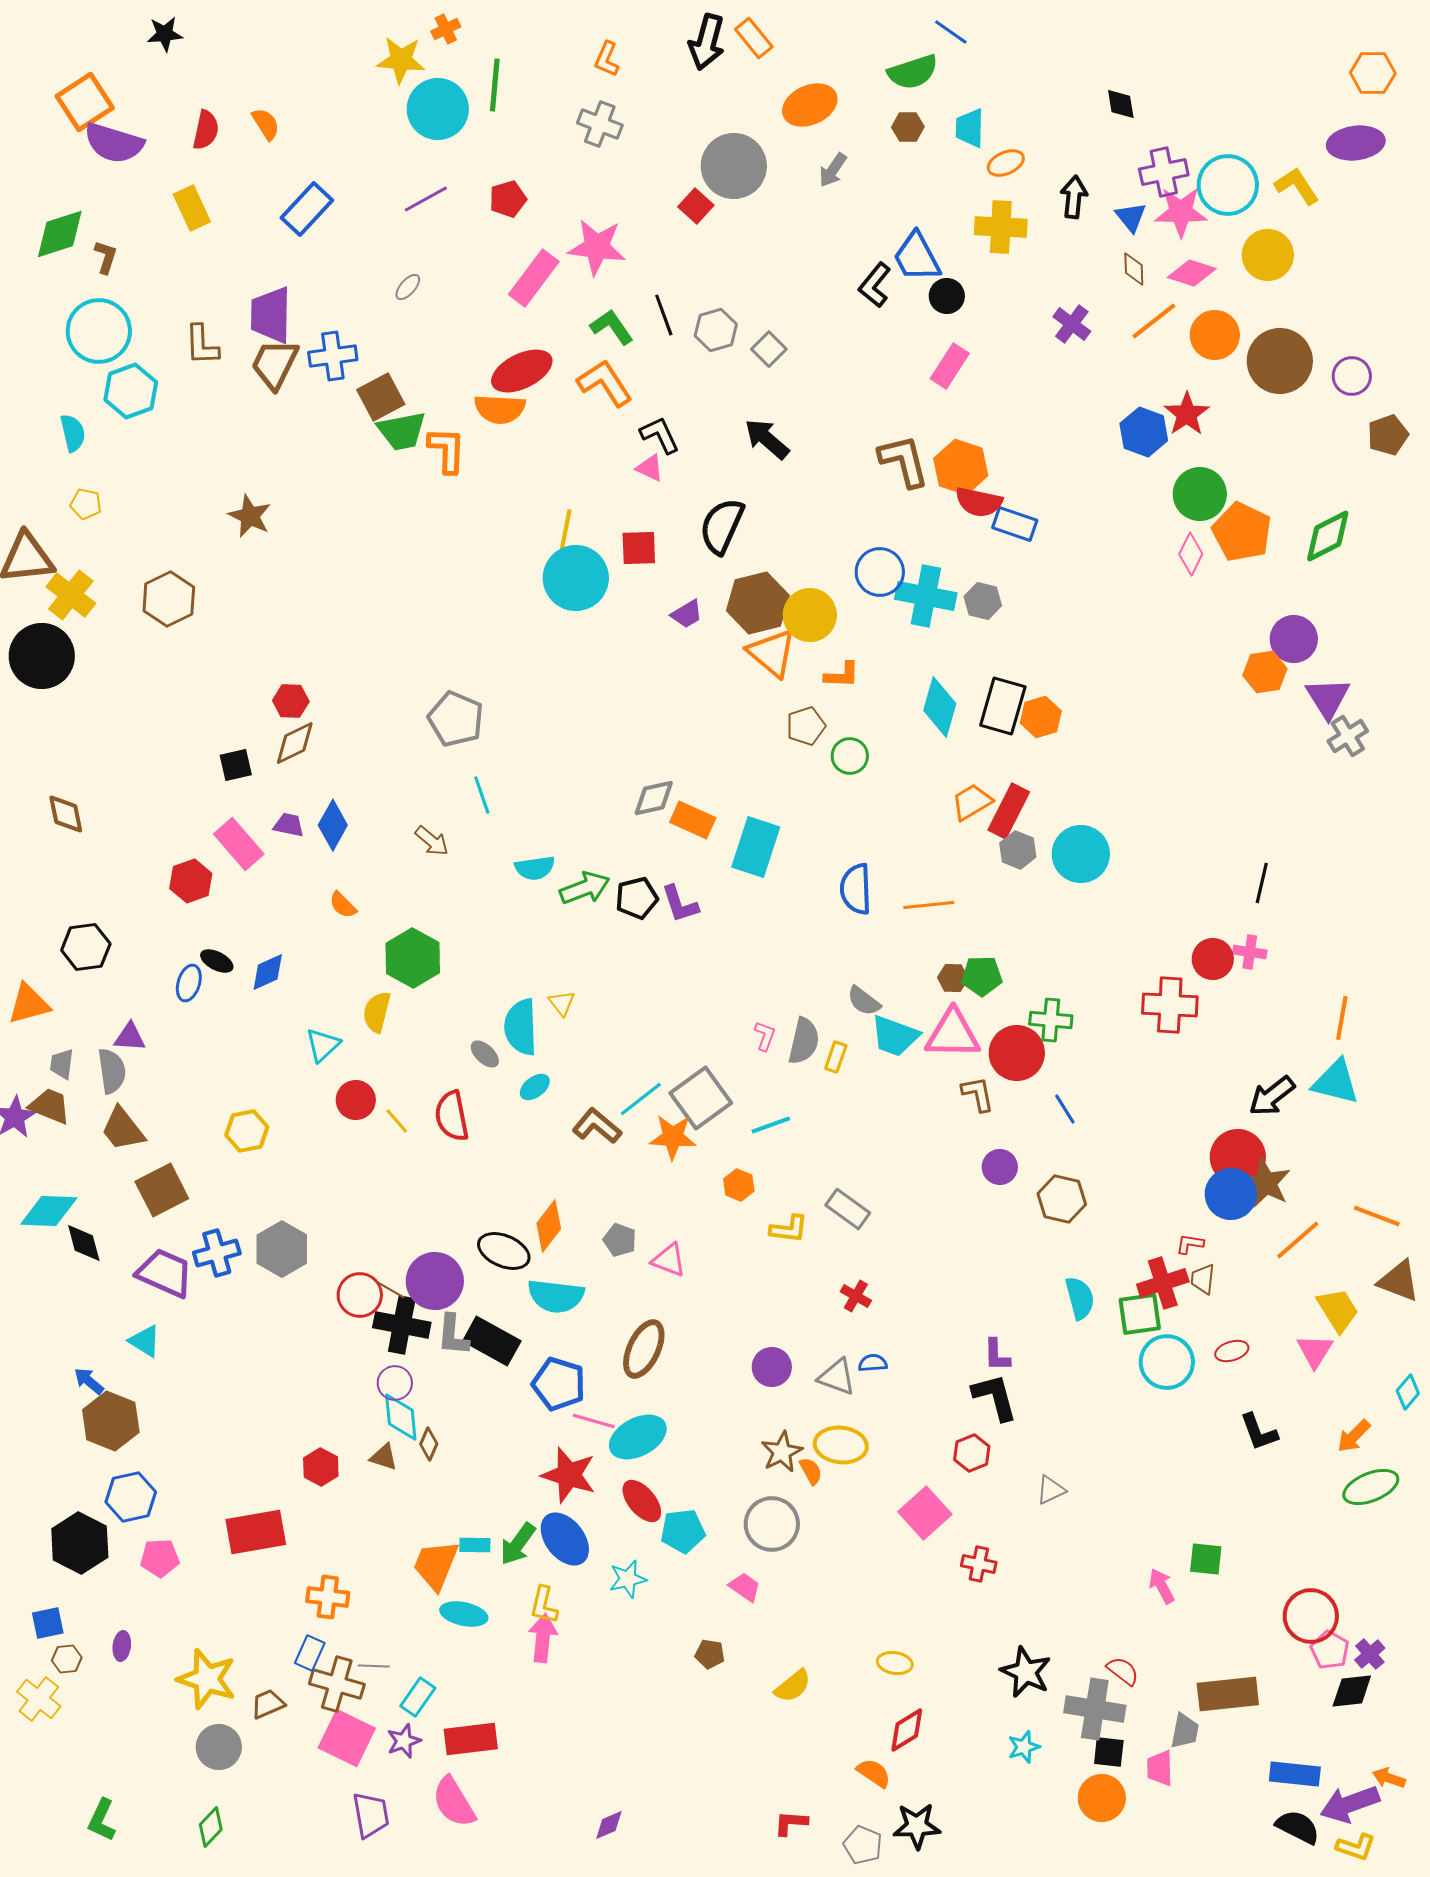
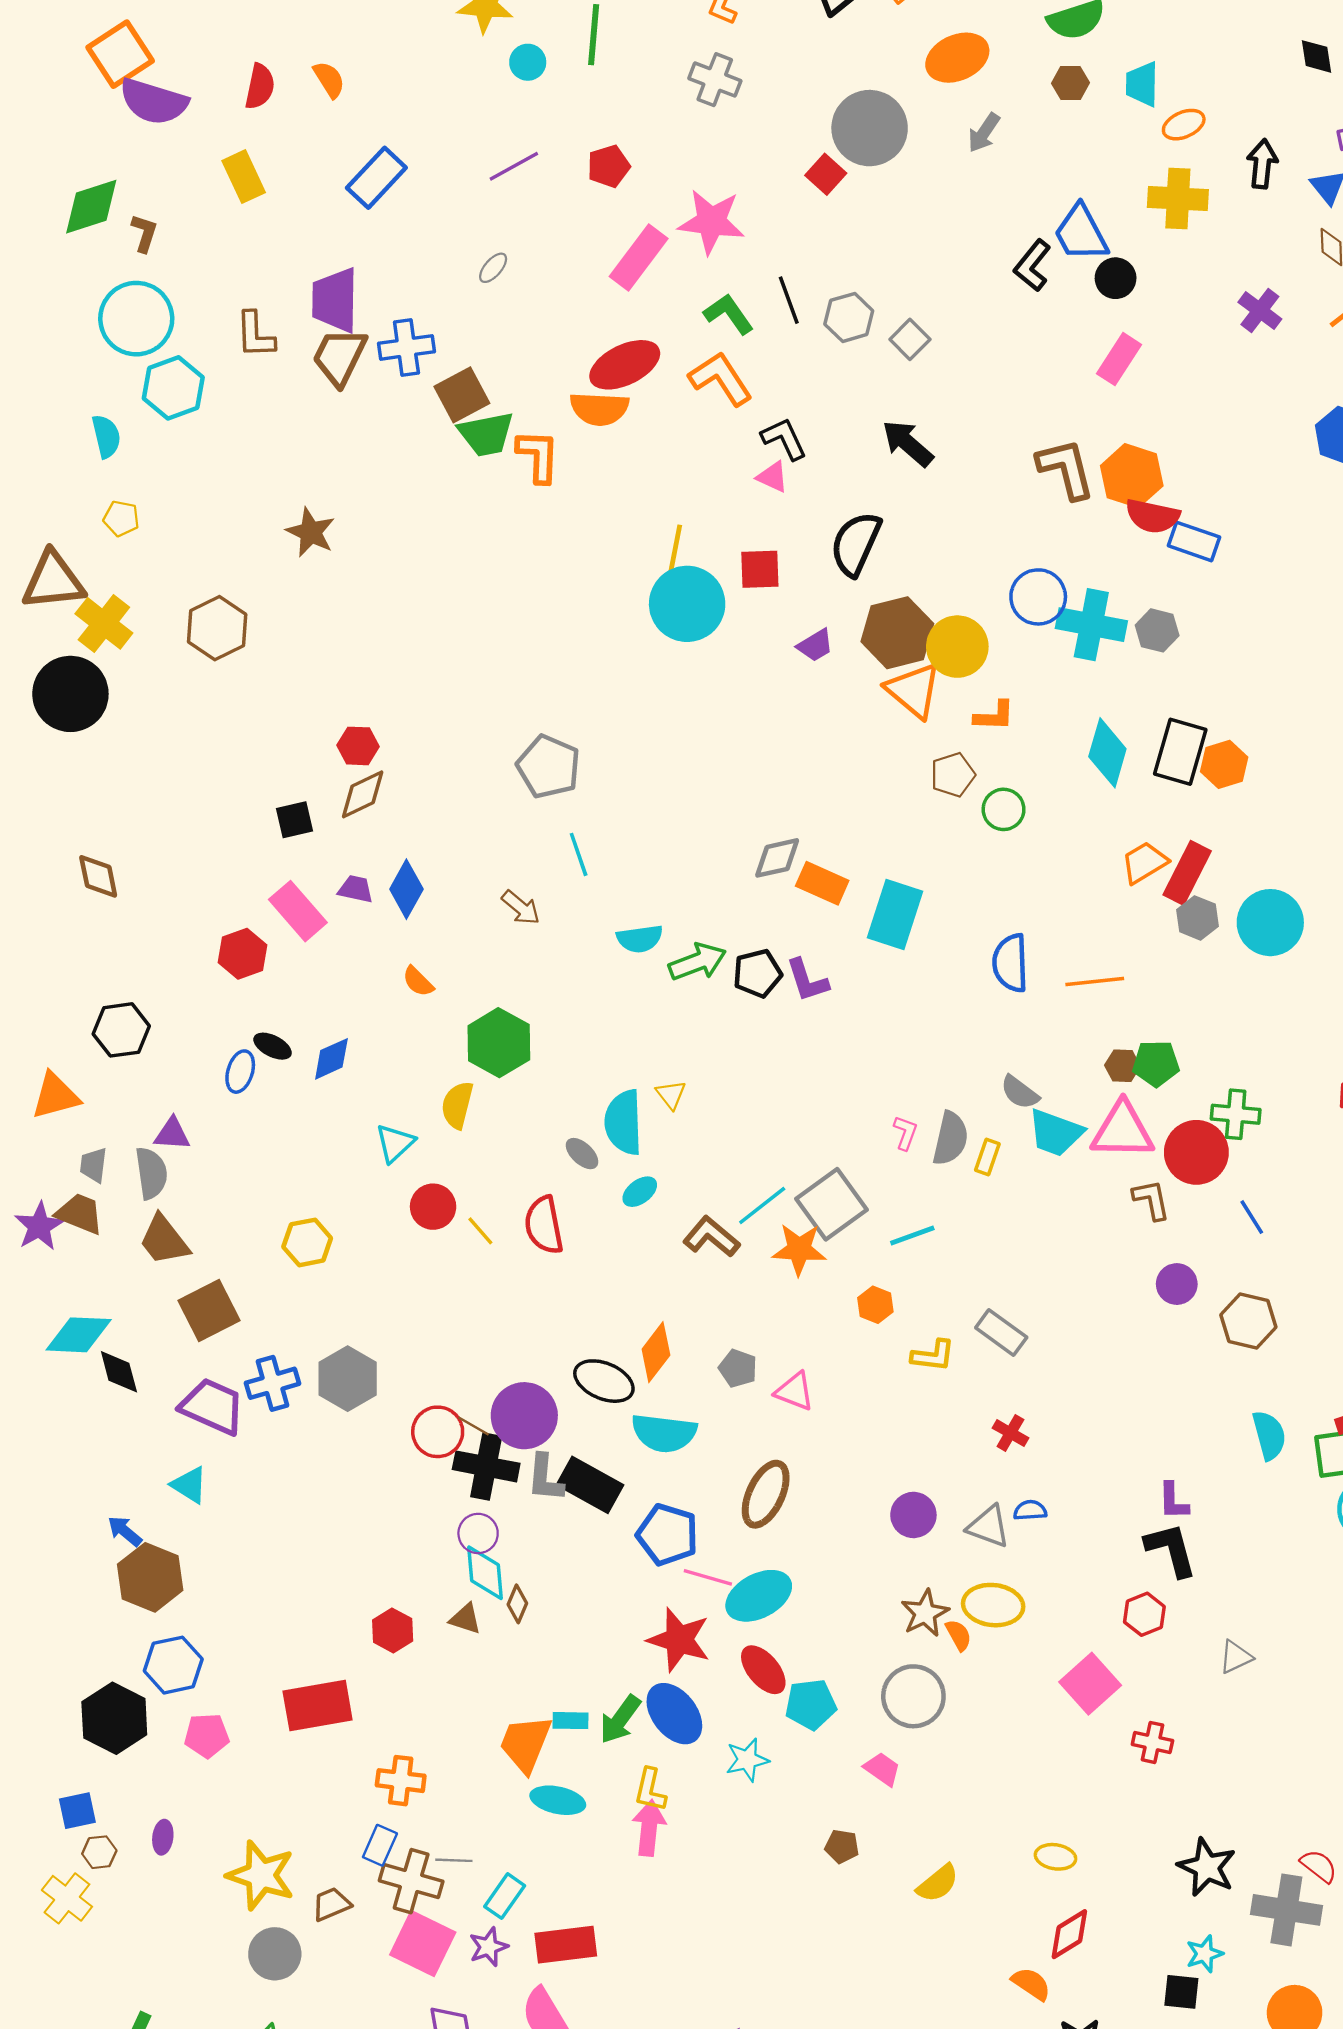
cyan circle: (438, 109) -> (528, 62), size x0.5
black square: (1109, 1752) -> (1181, 1992), moved

